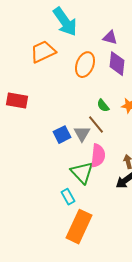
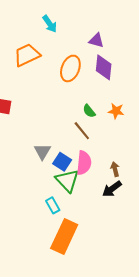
cyan arrow: (65, 22) -> (50, 24), size x0.6
gray triangle: (82, 134) -> (42, 151), moved
blue square: (62, 135) -> (62, 162), moved, turned -30

